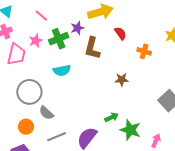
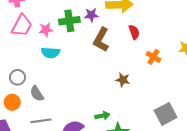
pink star: (36, 41) -> (46, 30), moved
cyan semicircle: (62, 70) -> (50, 53), moved
gray circle: (29, 92) -> (17, 77), moved, size x0.6

